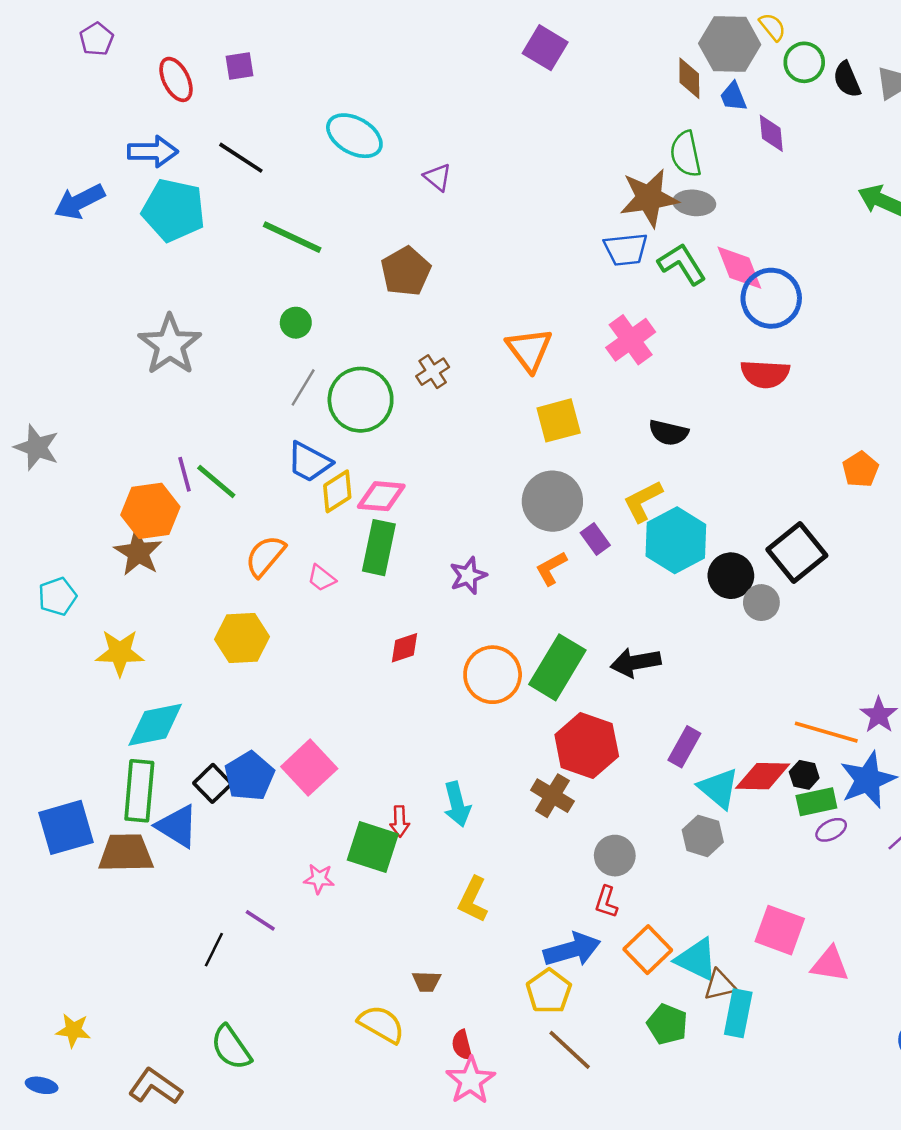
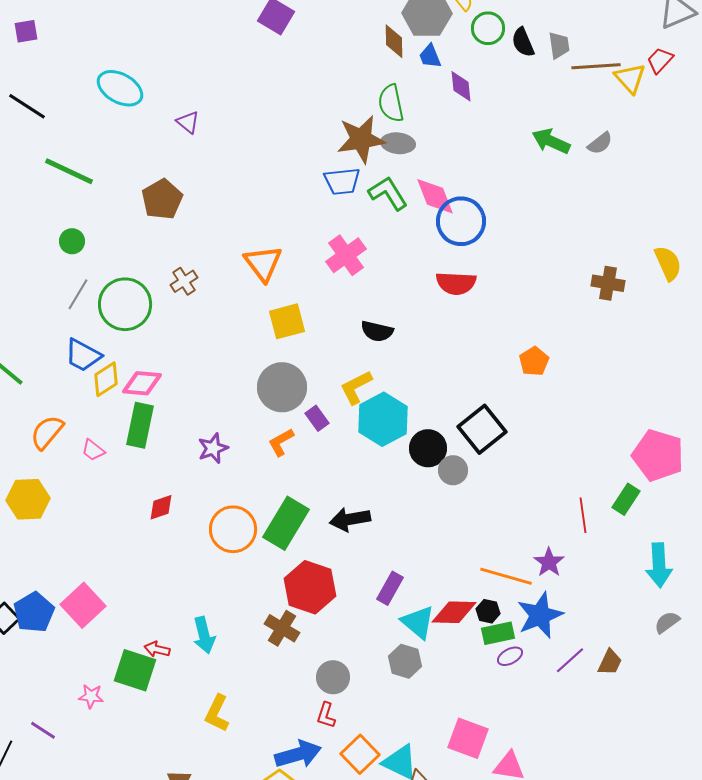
red arrow: (400, 821) -> (157, 649), turned 105

